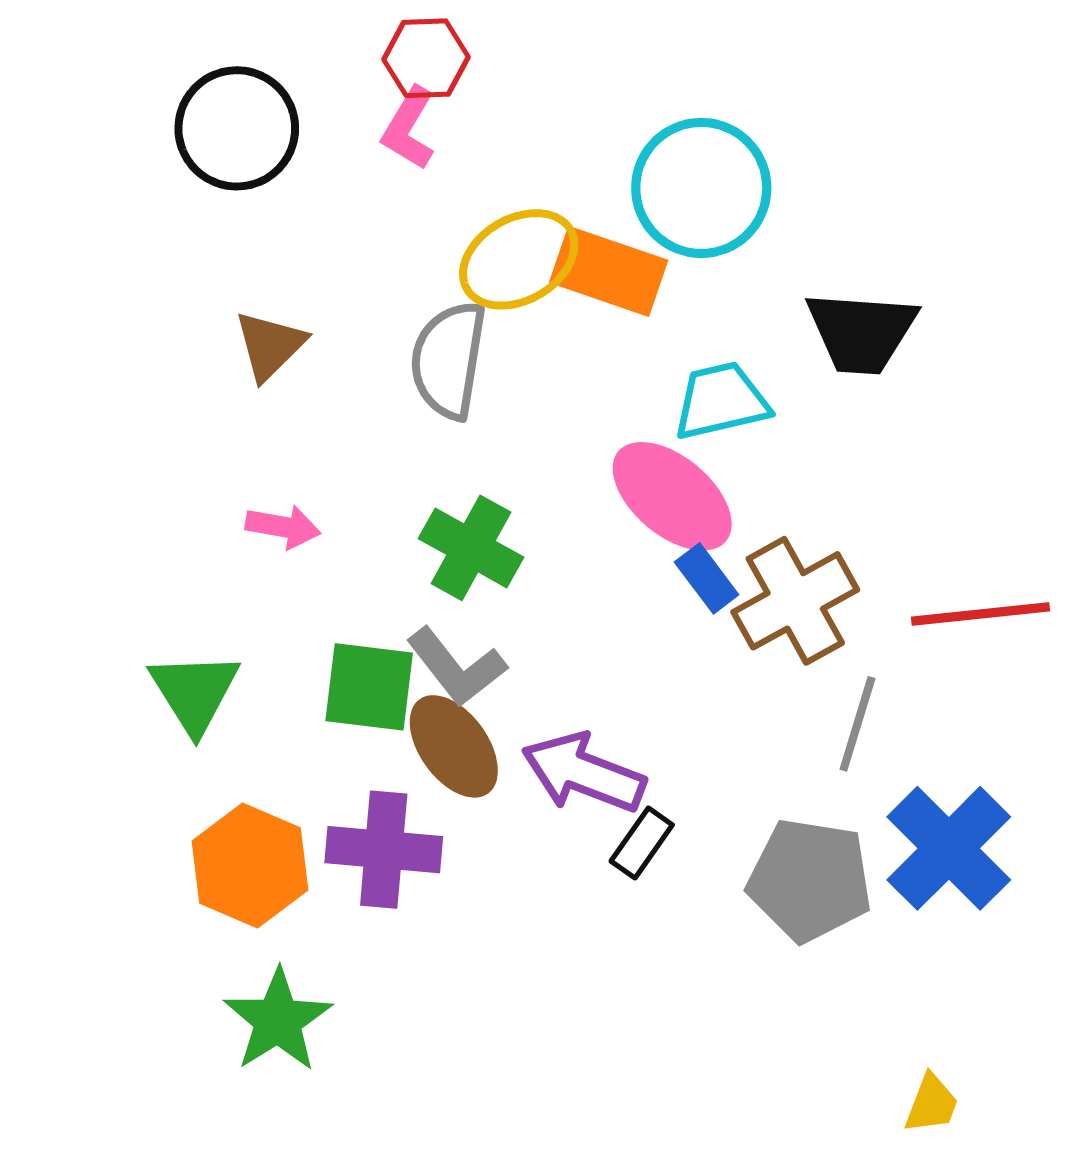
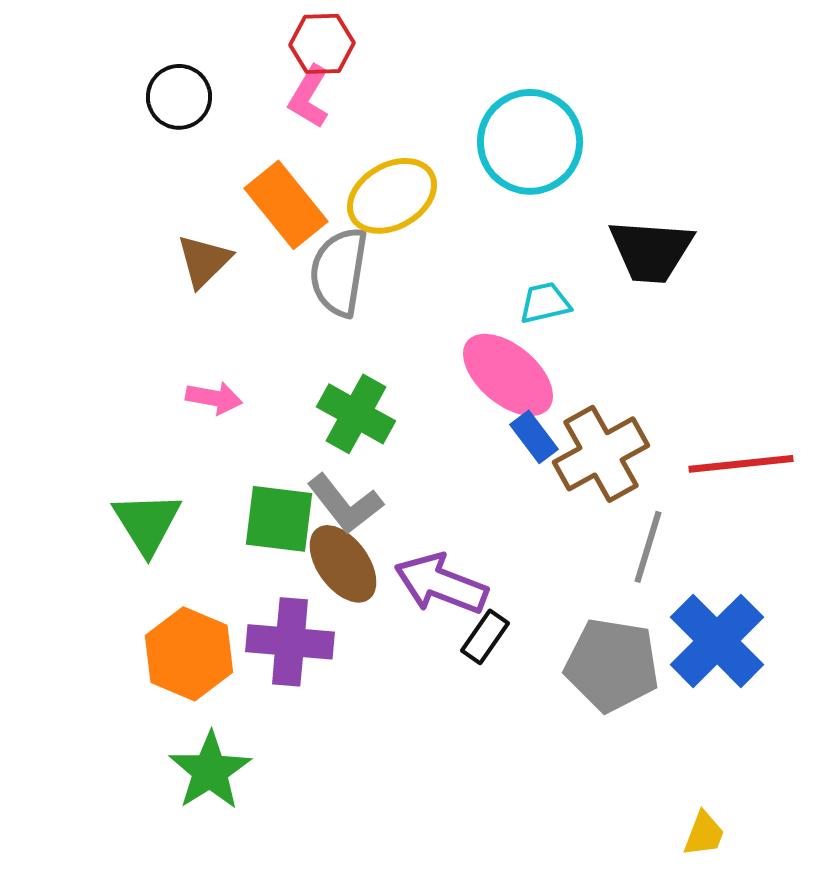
black circle: (237, 128) -> (179, 97), size x0.7
orange rectangle: (609, 271) -> (286, 205), moved, turned 32
cyan trapezoid: (721, 401) -> (545, 303), size x0.7

